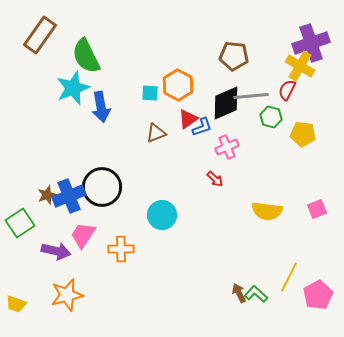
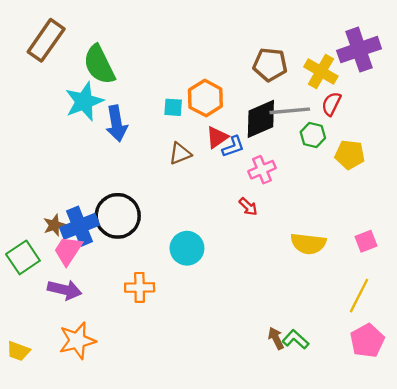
yellow cross: (300, 66) -> (321, 72), moved
pink trapezoid: (83, 235) -> (68, 251), moved
yellow line: (289, 277) -> (359, 296), moved

